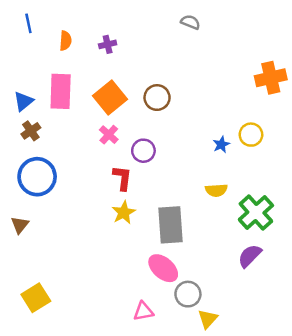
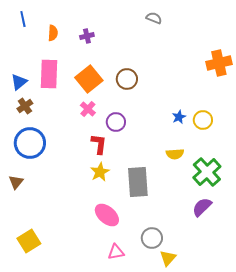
yellow circle: (251, 135) -> (203, 120), moved
pink ellipse: (163, 268) -> (107, 215), moved

